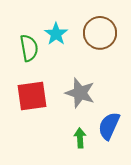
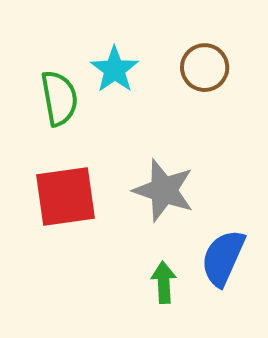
brown circle: (100, 33) -> (205, 68), size x0.7

